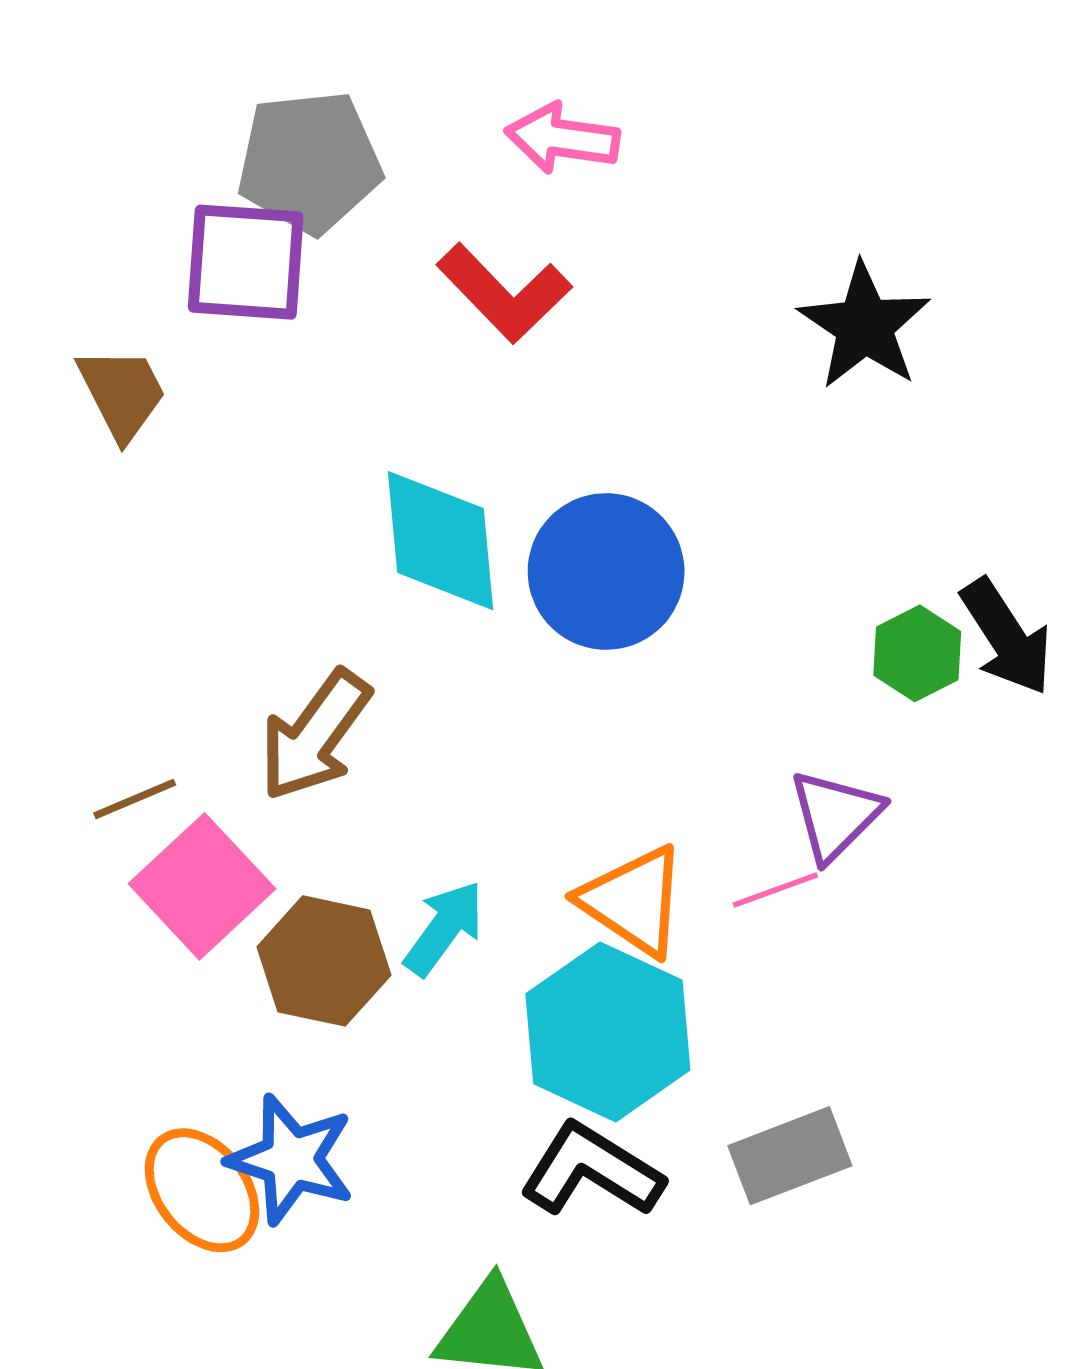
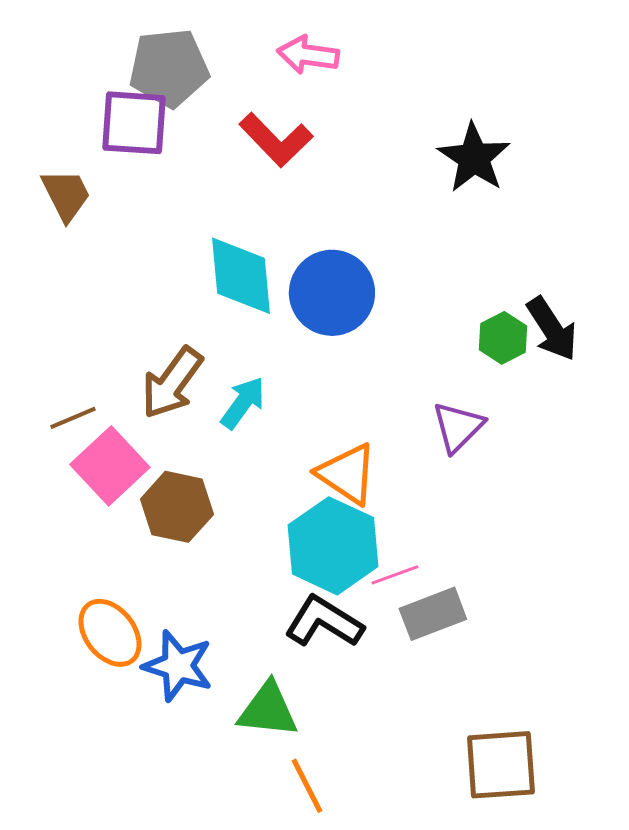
pink line: (775, 890) -> (395, 575), moved
cyan arrow: (444, 928) -> (243, 403), moved
blue star: (291, 1159) -> (178, 666), moved

